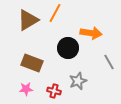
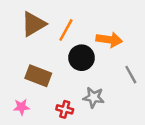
orange line: (55, 13) -> (66, 30), moved
gray star: (78, 81) -> (94, 97), turned 30
pink star: (26, 89) -> (21, 107), moved

